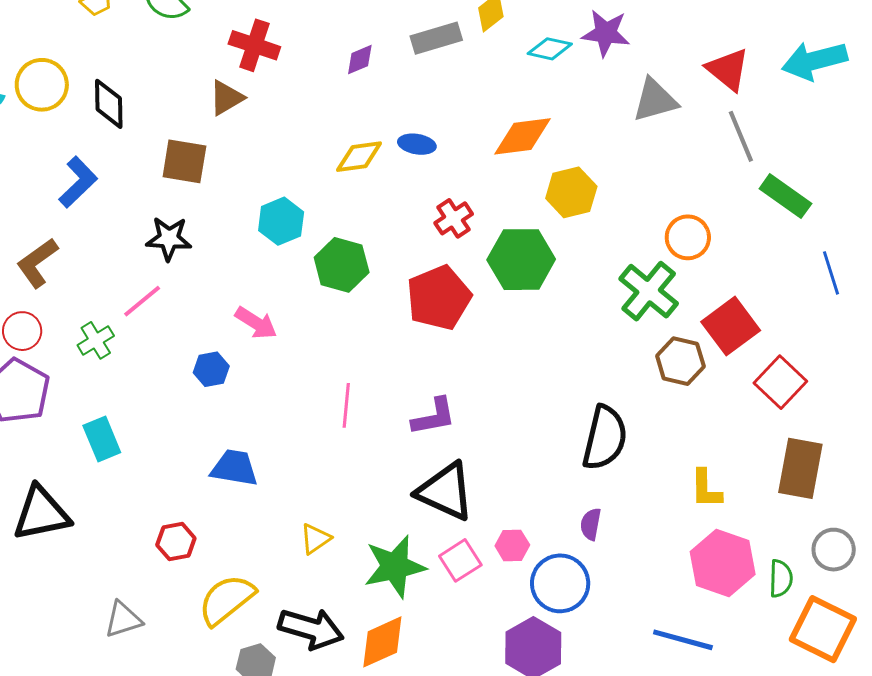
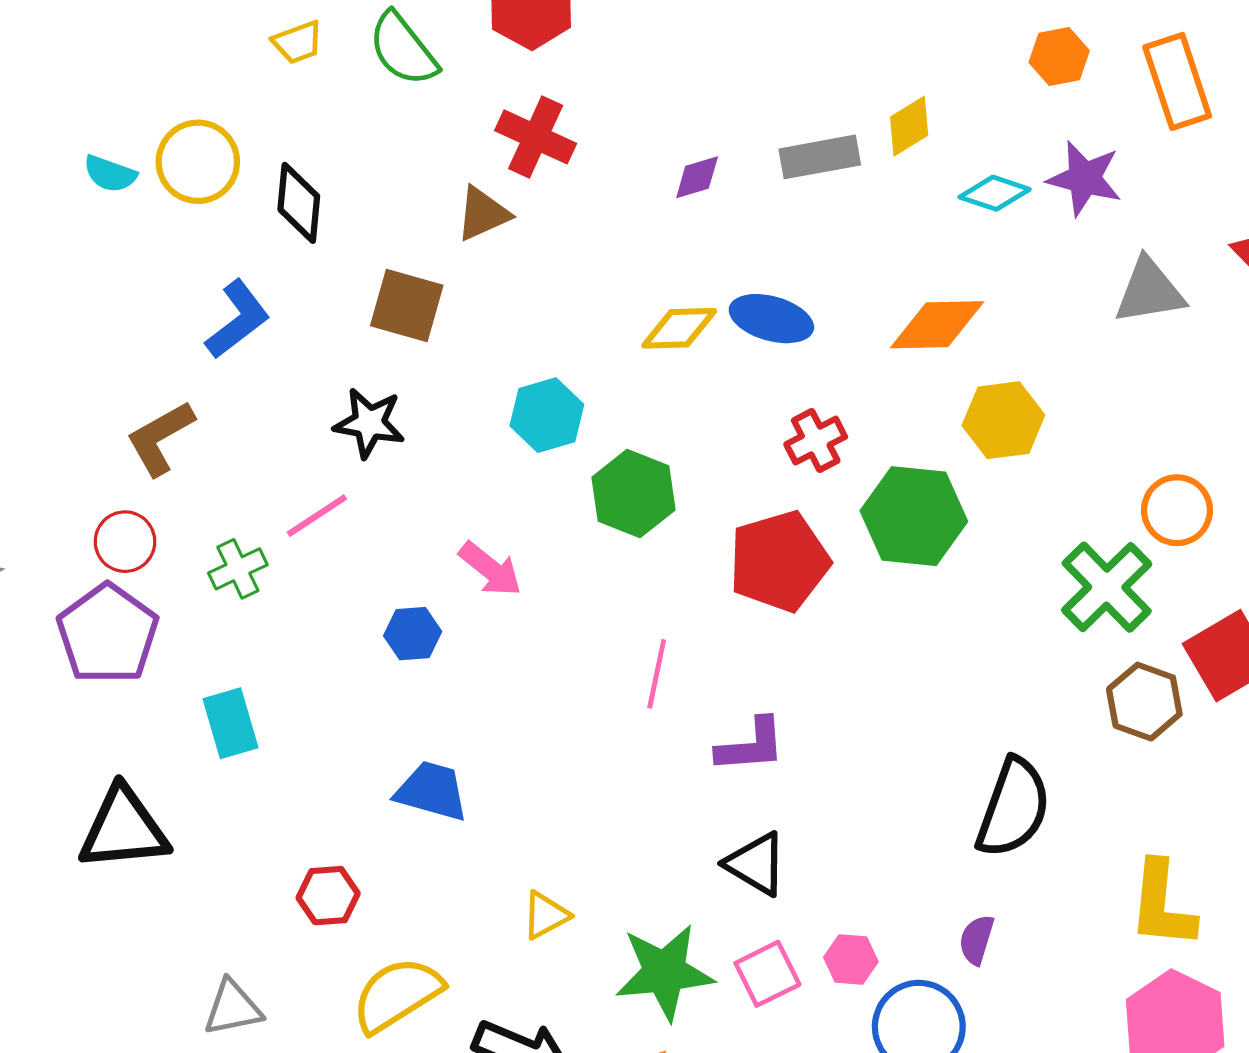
blue ellipse: (417, 144) -> (771, 319), size x1.4
pink line: (346, 405) -> (657, 674), moved
yellow L-shape: (706, 489) -> (1162, 905), size x1.4
black triangle: (445, 491) -> (756, 864), size x0.7

